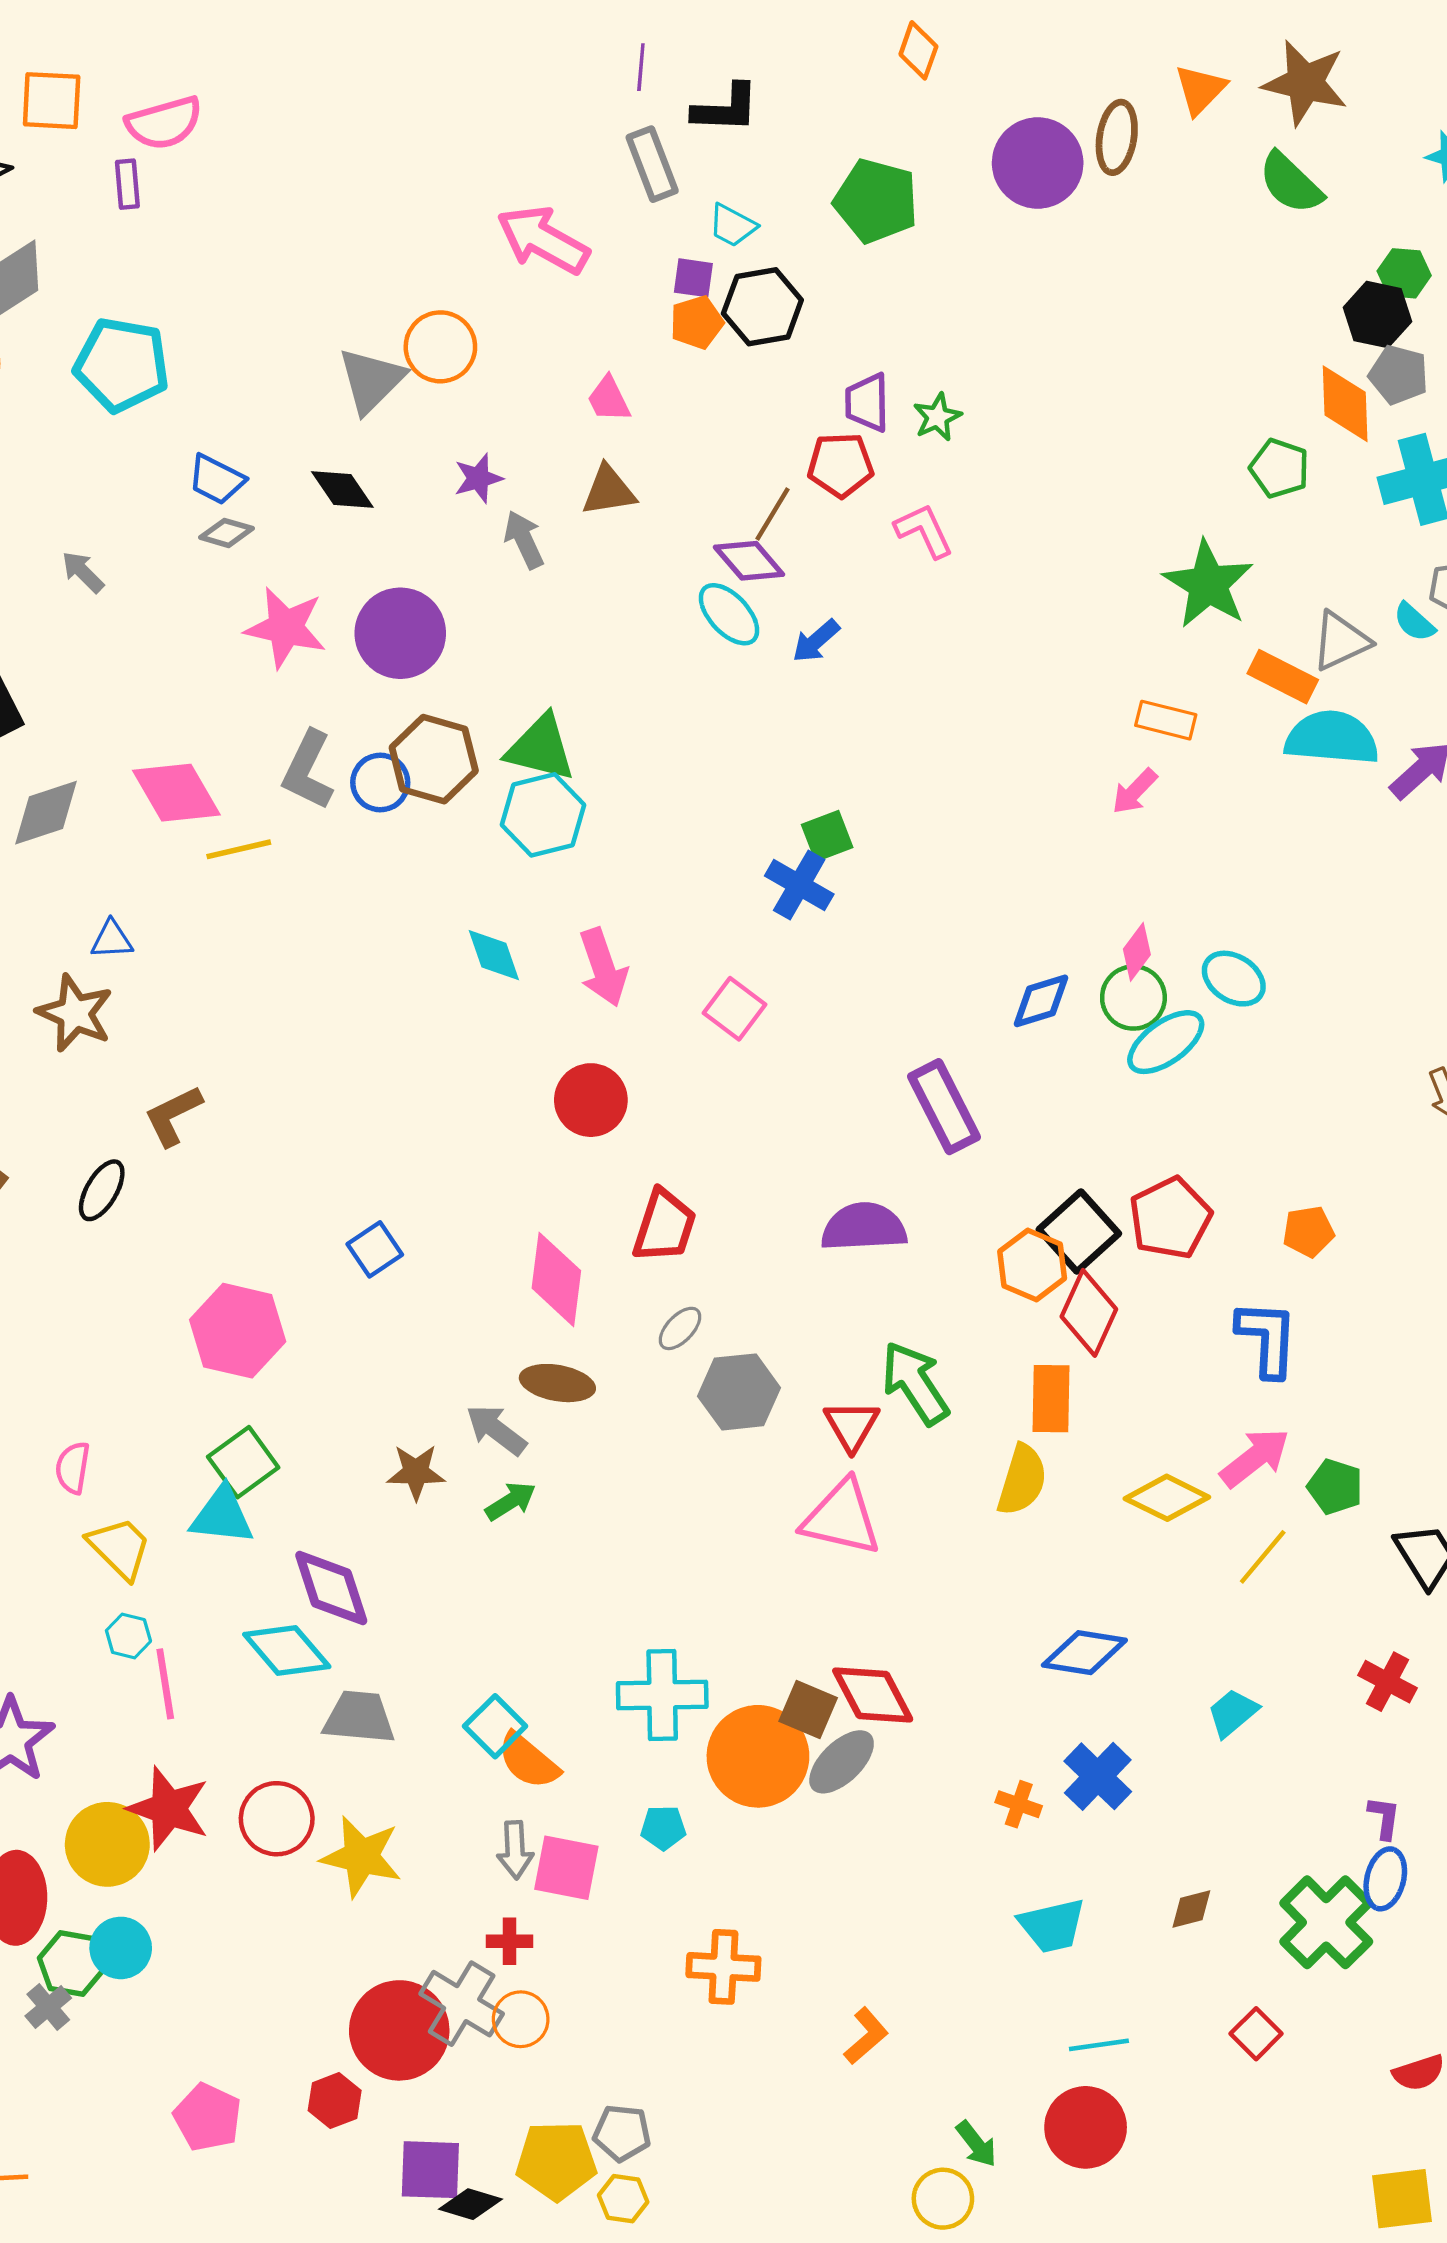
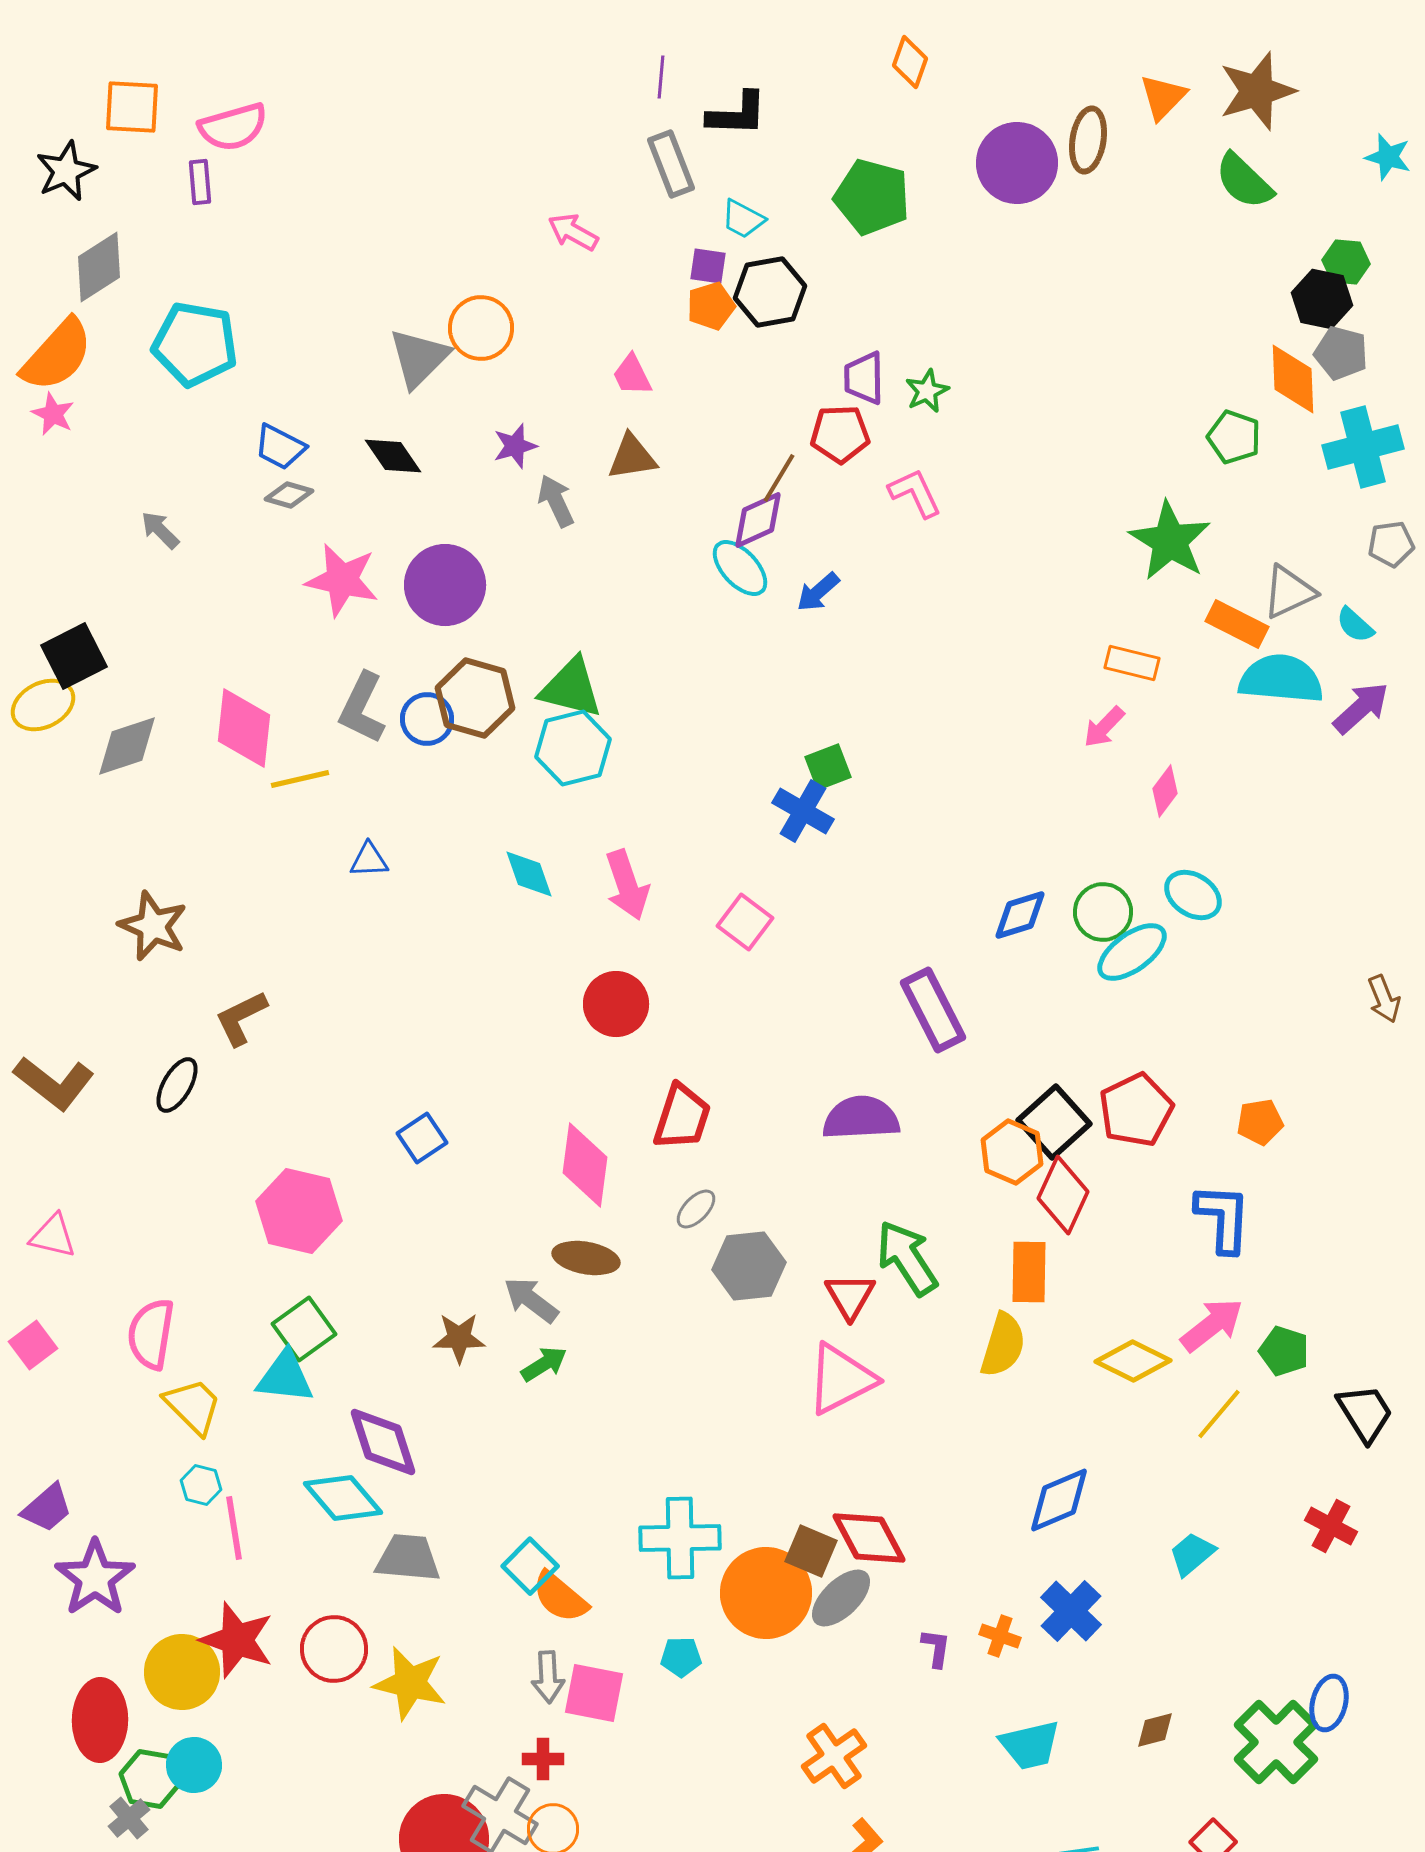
brown star: (1305, 83) -> (1257, 91), turned -30
pink arrow: (543, 240) -> (573, 232), size x0.6
purple diamond: (749, 561) -> (758, 520), turned -74
cyan semicircle: (1414, 622) -> (1355, 625), moved
pink diamond: (176, 793) -> (244, 728), turned 36
blue triangle: (112, 940) -> (369, 860), moved
pink diamond: (1137, 952) -> (1165, 791), moved
pink semicircle: (73, 1468) -> (151, 1334), size x1.5
pink triangle: (842, 1518) -> (841, 1379), turned -40
blue diamond: (1084, 1653) -> (1059, 1500), turned -32
purple L-shape: (1384, 1818) -> (936, 1648), moved
orange cross: (723, 1967) -> (834, 1756), moved, turned -38

